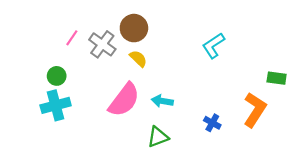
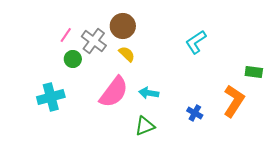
green circle: (57, 76) -> (73, 59), moved

